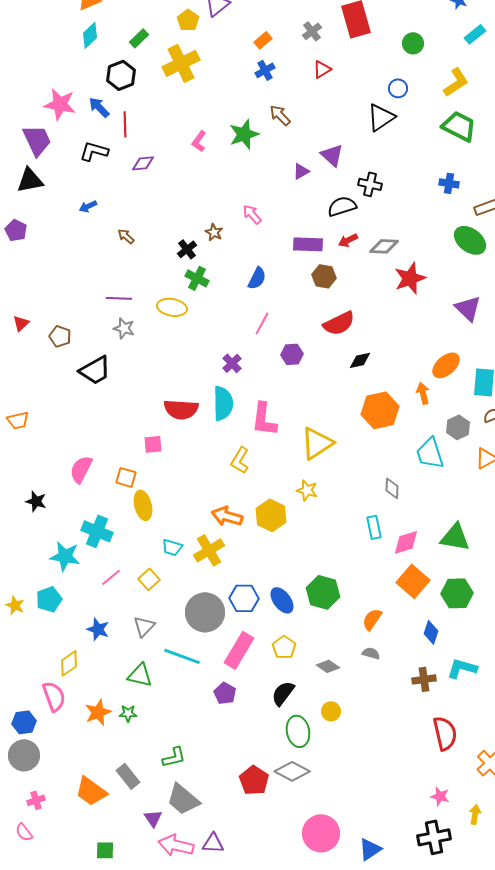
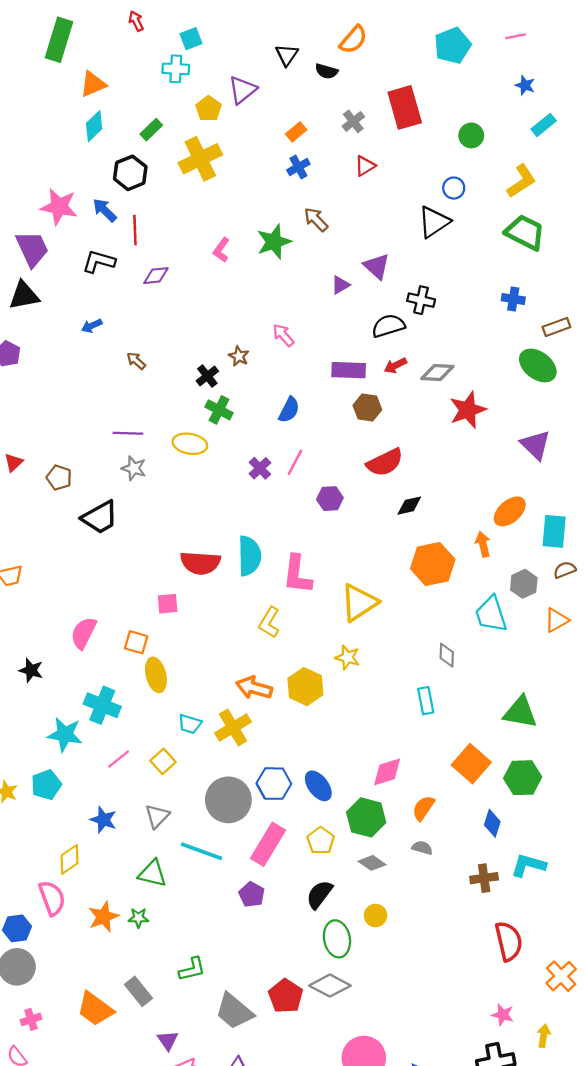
purple cross: (232, 363) -> (260, 468), moved
pink diamond: (406, 542) -> (387, 772), moved
green hexagon: (323, 592) -> (366, 817), moved
gray trapezoid: (183, 799) -> (234, 1011), moved

